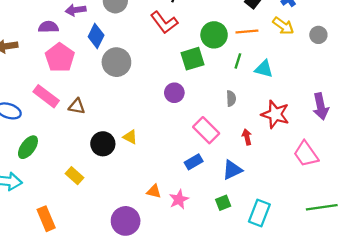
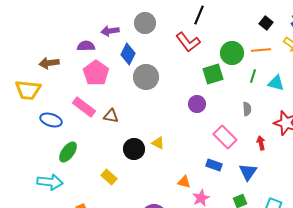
blue rectangle: (194, 162) -> (214, 165), turned 49
blue triangle: (232, 170) -> (248, 172), turned -30
orange triangle: (154, 191) -> (184, 182), moved

